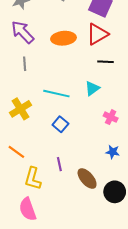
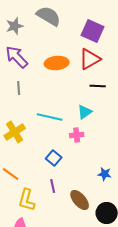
pink cross: (111, 117) -> (77, 135), moved, turned -32
blue square: (60, 124) -> (54, 158), moved

